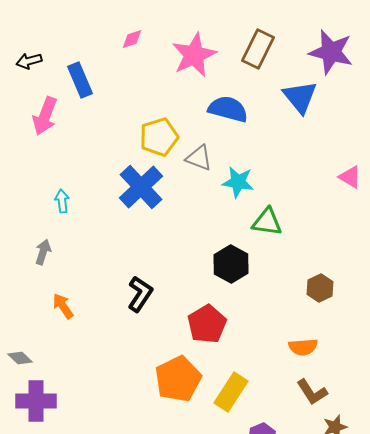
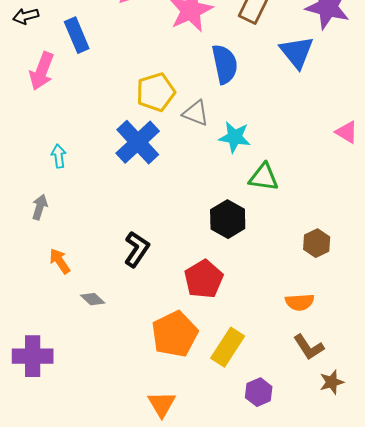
blue semicircle: (228, 109) -> (225, 64), turned 63
gray diamond: (20, 358) -> (93, 299), moved

